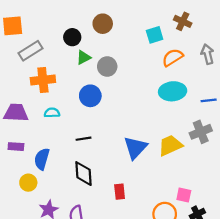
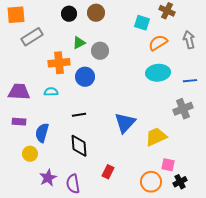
cyan square: (155, 35) -> (142, 23), turned 35
black circle: (72, 37) -> (69, 14), moved
orange cross: (43, 80) -> (59, 63), moved
yellow trapezoid: (170, 145) -> (156, 137), moved
red rectangle: (120, 192) -> (108, 172), moved, turned 32

